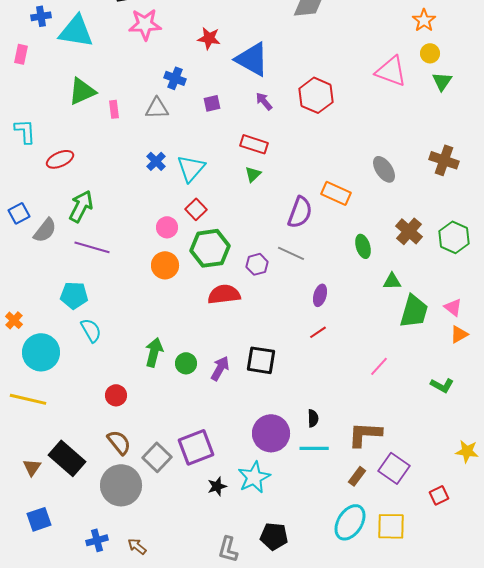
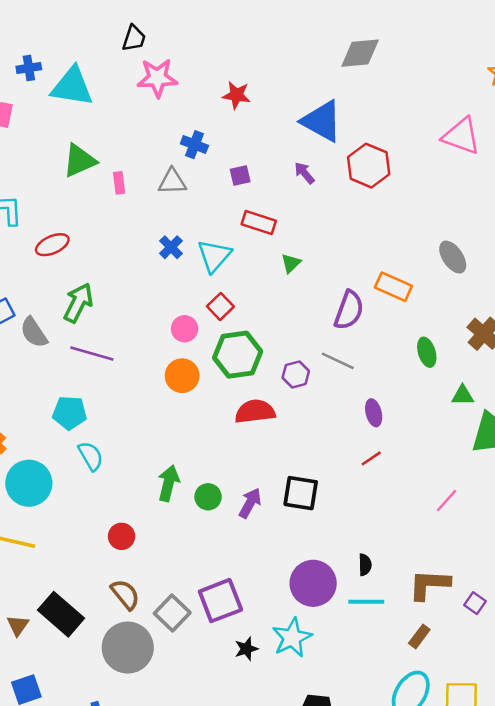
blue triangle: (252, 59) -> (322, 121), moved
red rectangle: (254, 144) -> (259, 222), moved
gray semicircle: (45, 230) -> (34, 332), turned 108
purple ellipse: (320, 295) -> (374, 413), turned -30
purple square: (394, 468) -> (475, 603), moved, size x0.6

